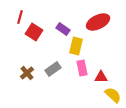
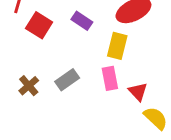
yellow rectangle: (76, 46) -> (117, 46), moved
red triangle: (101, 77) -> (138, 92), turned 48

